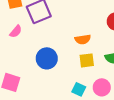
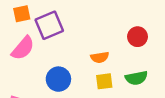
pink semicircle: (16, 31) -> (23, 48), size x1.6

